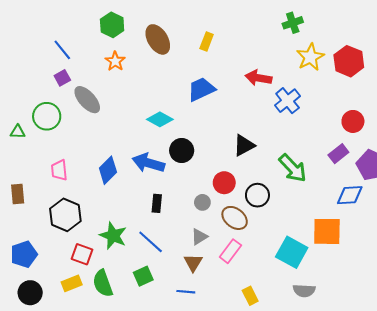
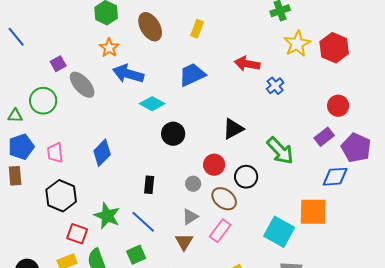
blue line: (62, 50) -> (16, 37), moved
blue cross: (288, 101) -> (275, 86), size x0.7
blue arrow: (148, 163) -> (128, 74), moved
blue pentagon: (24, 254) -> (21, 147), moved

